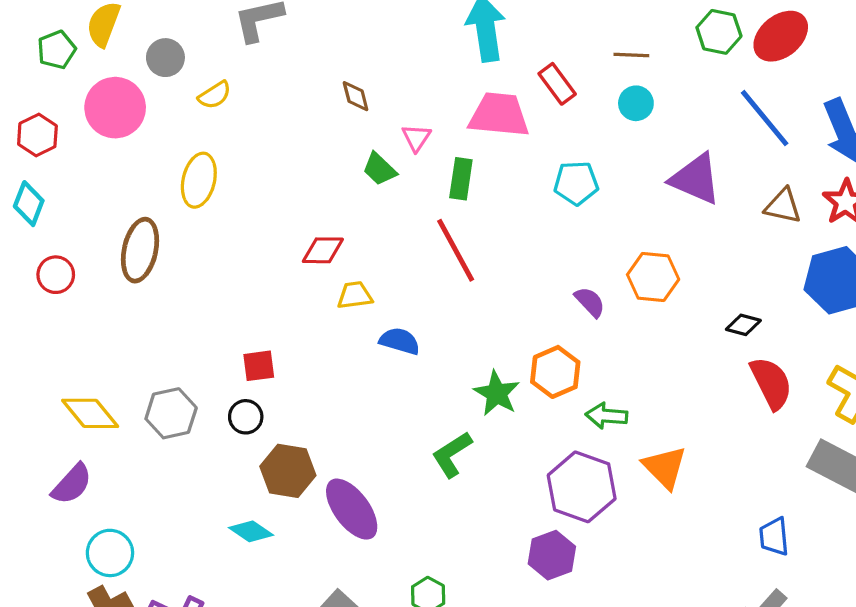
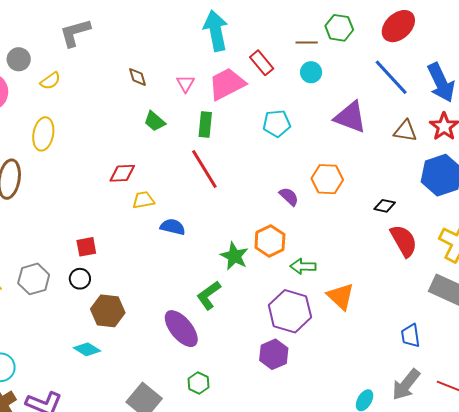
green hexagon: (719, 32) -> (339, 28), moved
pink trapezoid: (499, 115) -> (227, 84), turned -30
pink triangle: (416, 138) -> (186, 84), moved
purple ellipse: (352, 509) -> (181, 329), moved

